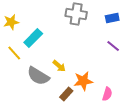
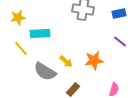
cyan rectangle: (33, 38) -> (40, 33), turned 42
orange star: (83, 81) -> (94, 60), moved

